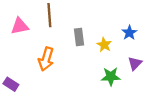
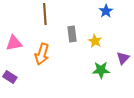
pink triangle: (20, 26) -> (14, 43), moved
blue star: (129, 33) -> (106, 11), moved

